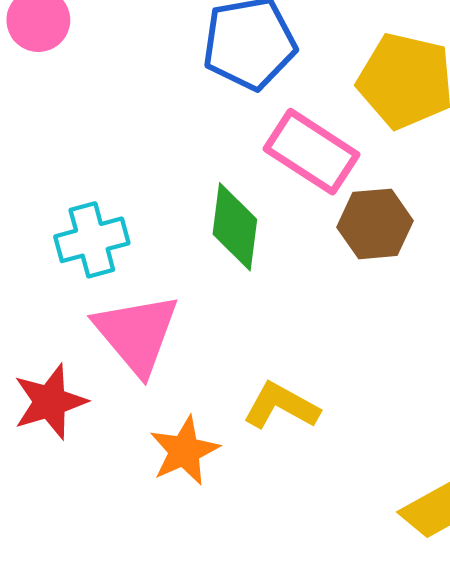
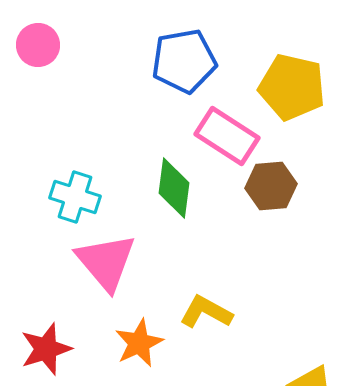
cyan cross: (92, 240) -> (75, 197), turned 33
red star: (50, 402) -> (46, 349), moved

